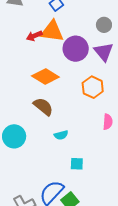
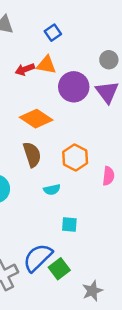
orange triangle: (52, 31) -> (46, 65), size x0.7
orange hexagon: (93, 87) -> (75, 158), moved
brown semicircle: (43, 107) -> (32, 155), turned 30

